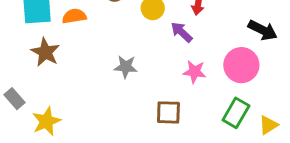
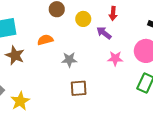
orange semicircle: (74, 16) -> (45, 40), moved
brown square: (168, 112) -> (79, 88), moved

